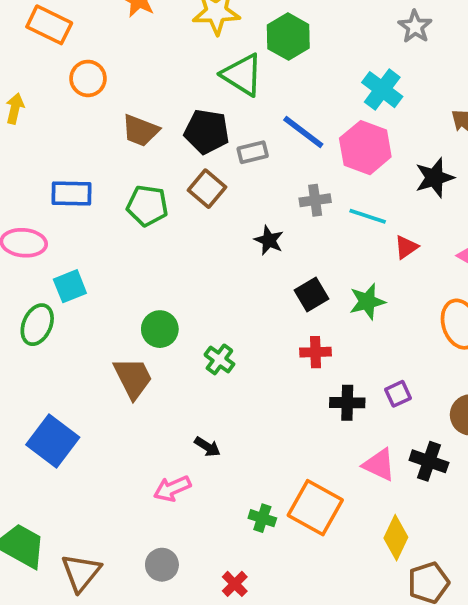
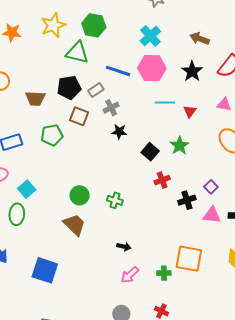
cyan cross: (382, 90) -> (150, 36), turned 30
gray cross: (315, 200) -> (111, 108), moved
pink triangle: (379, 465) -> (212, 215), moved
pink arrow: (172, 489) -> (130, 275), moved

